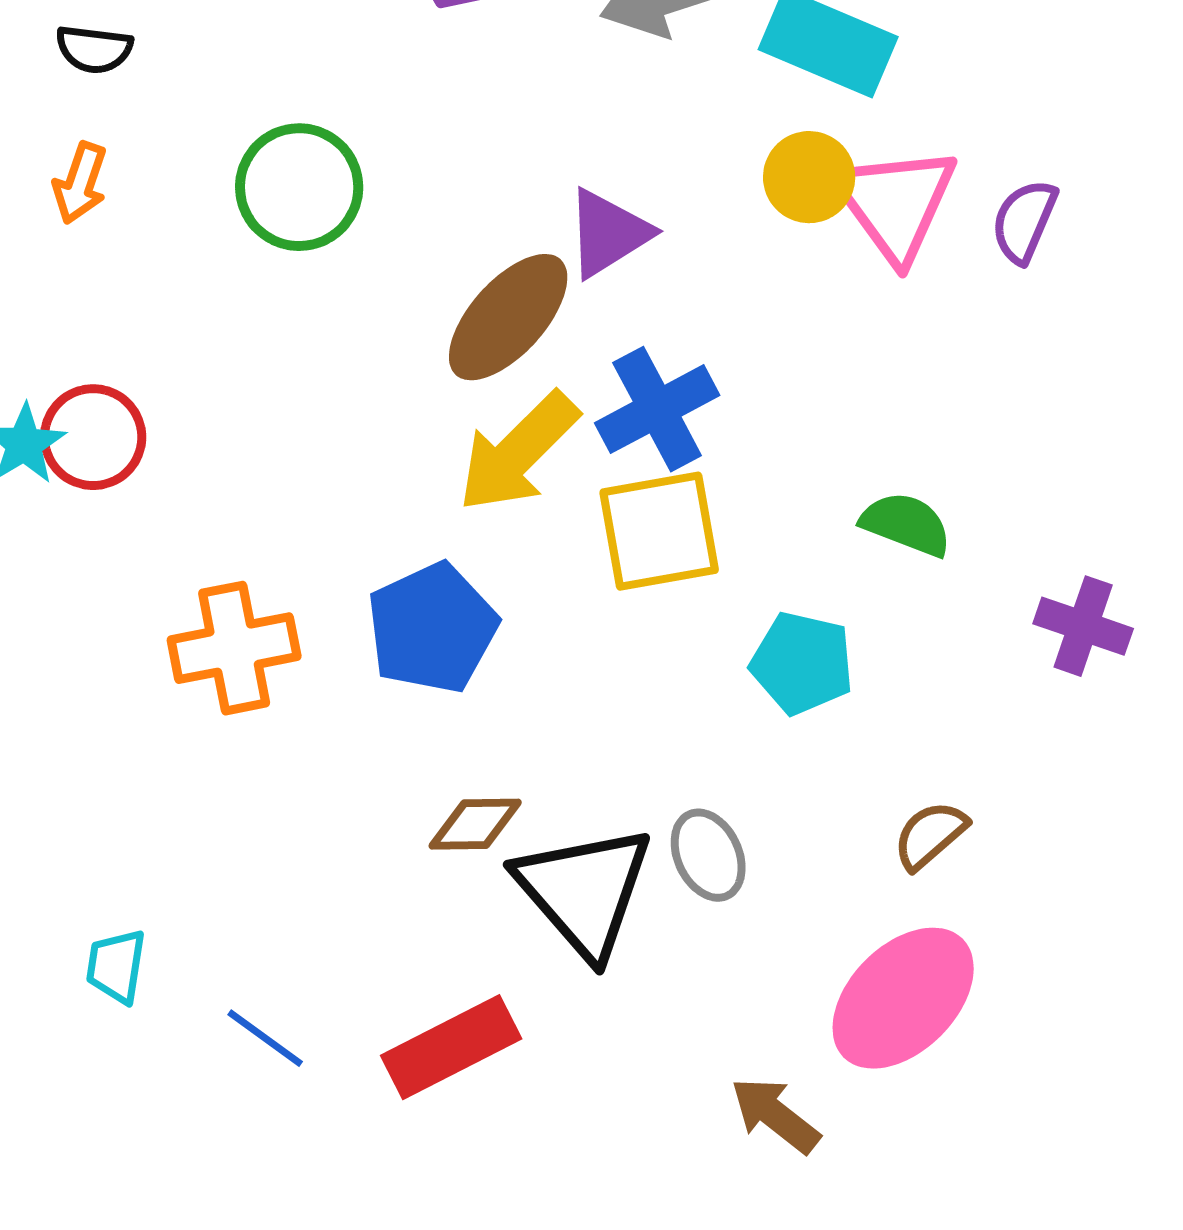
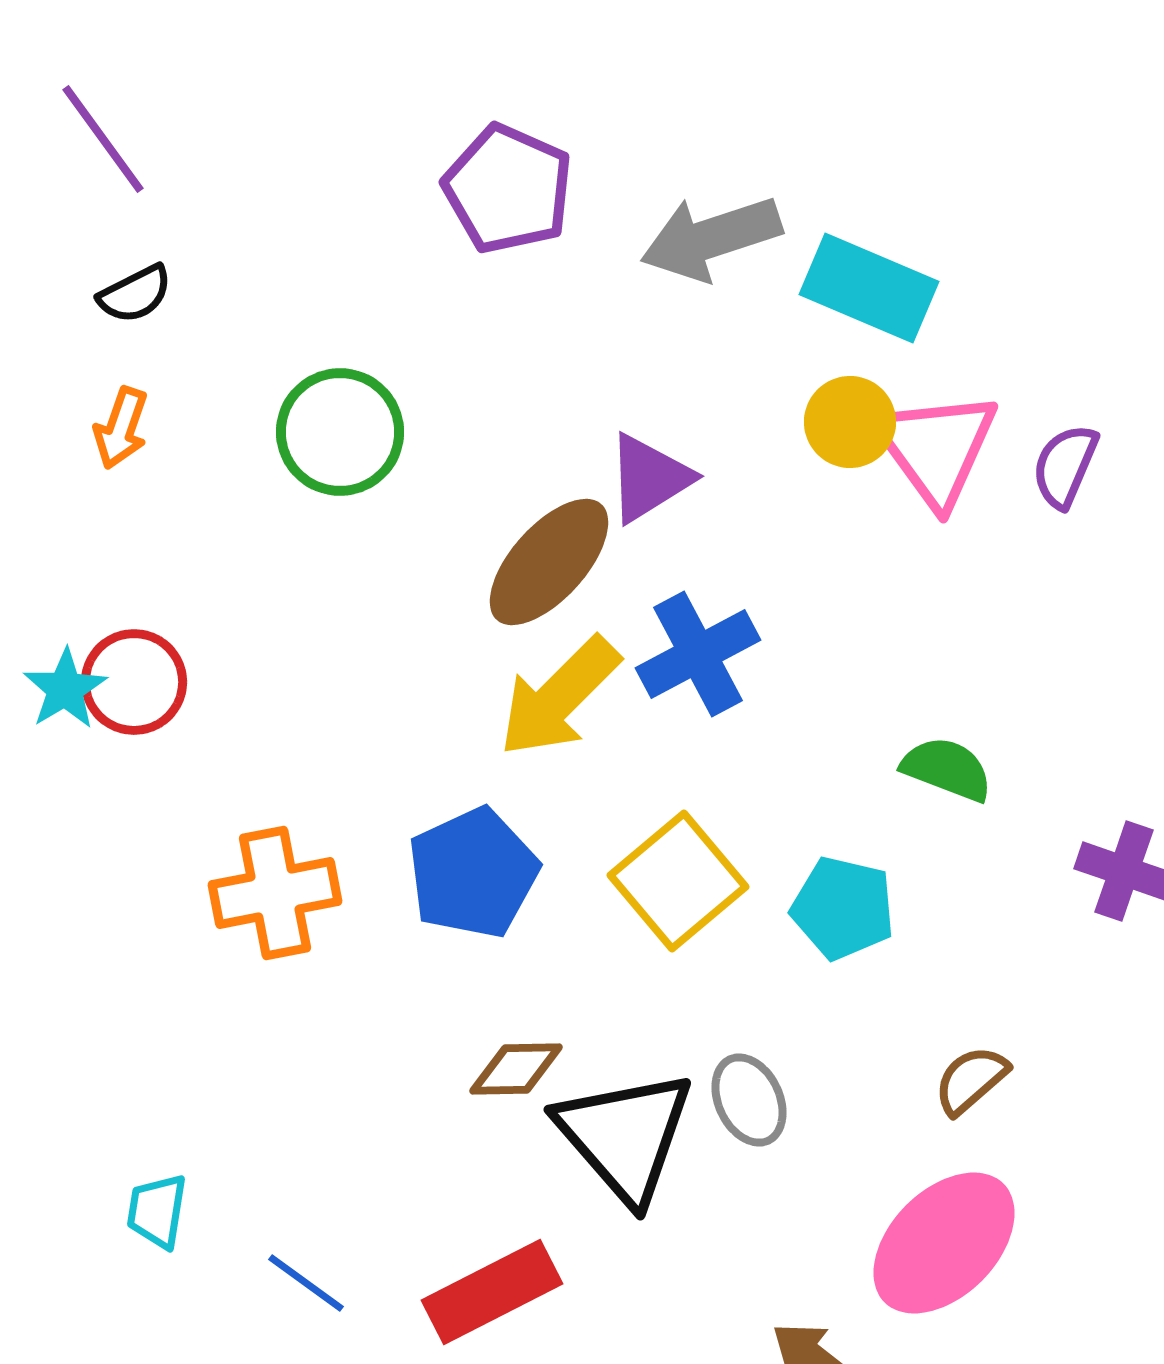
black semicircle: (94, 49) -> (135, 294), turned -34
yellow square: (659, 531) -> (678, 881), moved, turned -30

